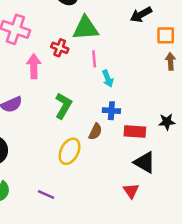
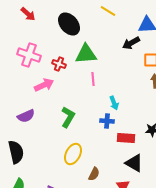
red cross: (60, 48) -> (59, 64), moved
pink arrow: (34, 66) -> (44, 85), turned 66
cyan arrow: (108, 79) -> (114, 103), moved
brown semicircle: (95, 132) -> (94, 174), moved

